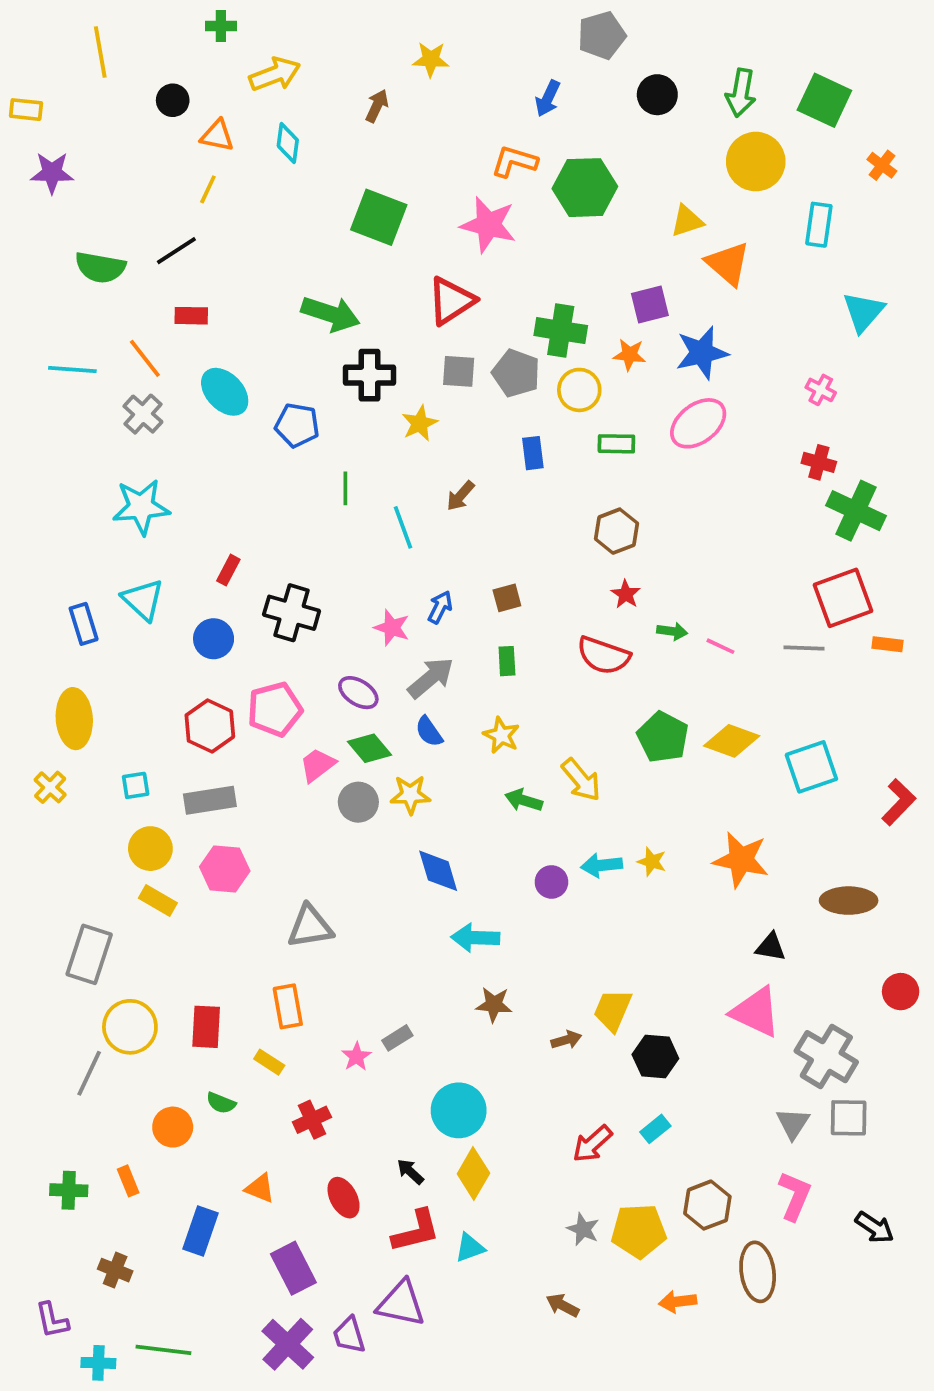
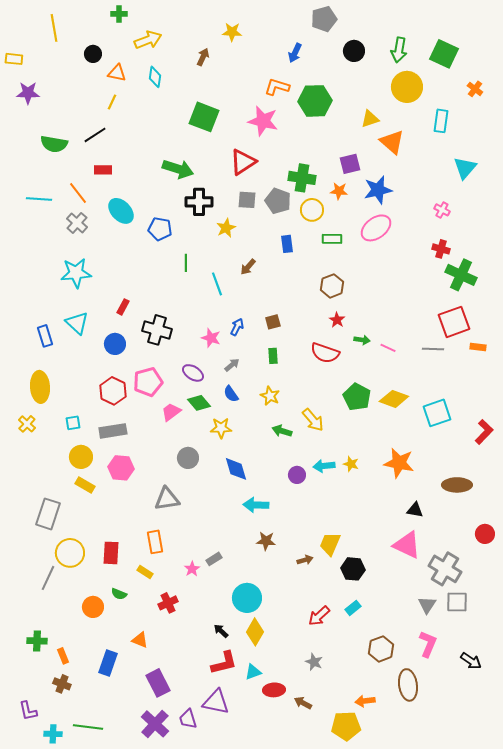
gray arrow: (431, 678) -> (232, 365), size x0.6
gray circle: (358, 802) -> (188, 458), moved
orange rectangle: (128, 1181) -> (63, 656), moved
red ellipse: (344, 1198) -> (274, 690), moved, turned -65
yellow pentagon: (639, 1231) -> (346, 726), moved

